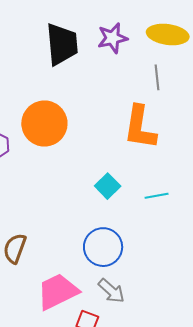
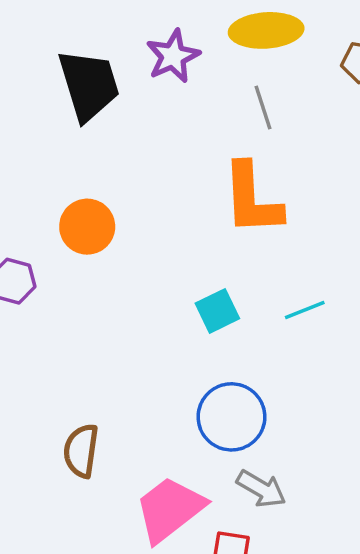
orange circle: (44, 124) -> (87, 227), size x0.7
cyan square: (108, 186) -> (217, 311), turned 30

